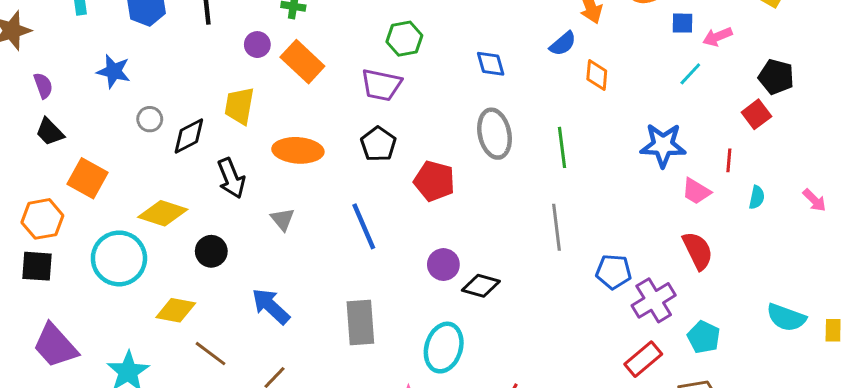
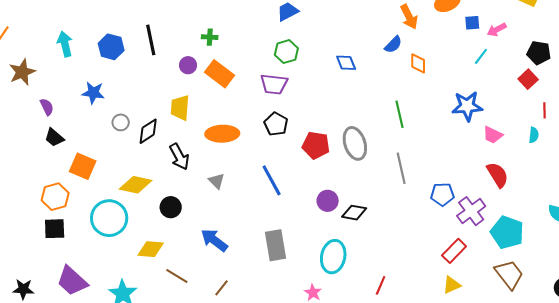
gray ellipse: (495, 134) -> (355, 143), moved
red line: (729, 160) -> (545, 110), moved
cyan pentagon: (704, 337) -> (507, 232), size x1.5
red rectangle: (643, 359) -> (454, 251), moved

